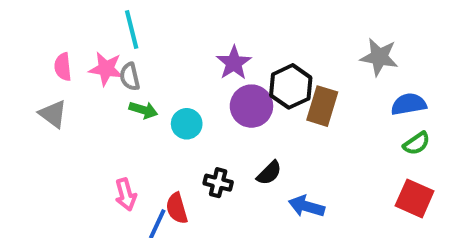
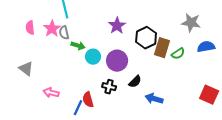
pink star: (106, 69) -> (52, 29), turned 30
purple circle: (251, 106) -> (117, 61), moved
green arrow: (143, 110) -> (78, 46), moved
gray triangle: (53, 114) -> (26, 69), moved
green semicircle: (417, 143) -> (178, 54), moved
pink arrow: (126, 194) -> (51, 93), moved, turned 119

